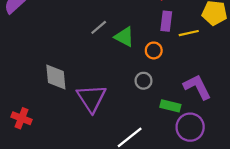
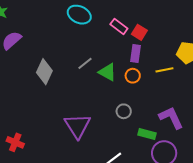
purple rectangle: (166, 21) -> (135, 54), moved
orange circle: (154, 50) -> (133, 76), moved
gray diamond: (56, 77) -> (44, 72), moved, turned 30

